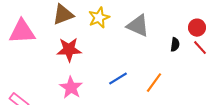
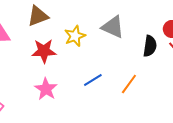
yellow star: (99, 18) -> (75, 36), moved
black semicircle: (175, 45) -> (150, 46), size x1.5

